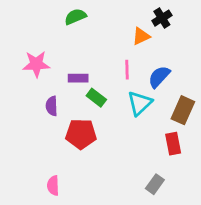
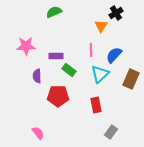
orange triangle: (141, 36) -> (101, 26), turned -32
red rectangle: (173, 144) -> (96, 105), moved
pink semicircle: (53, 186) -> (38, 133), turned 144

